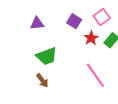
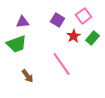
green trapezoid: (47, 56) -> (17, 44), moved
pink line: (95, 75) -> (62, 64), moved

